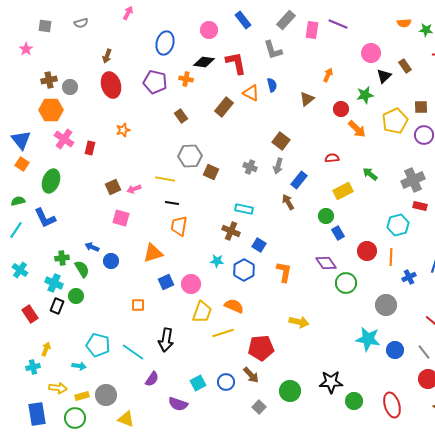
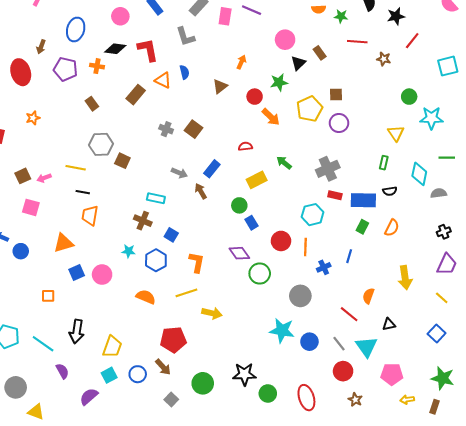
brown arrow: (107, 56) -> (41, 47), moved
gray arrow: (278, 166) -> (179, 173), moved, turned -84
gray cross: (250, 167) -> (166, 129), moved
yellow trapezoid: (202, 312) -> (112, 347), moved
yellow line: (223, 333) -> (186, 293), moved
purple semicircle: (152, 379) -> (62, 371), turned -63
purple semicircle: (178, 404) -> (89, 397), turned 120

